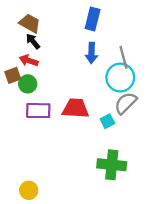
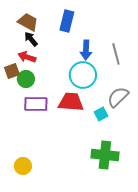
blue rectangle: (93, 19) -> (67, 21), moved
cyan circle: (120, 78) -> (83, 75), moved
yellow circle: (29, 190) -> (23, 166), moved

